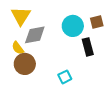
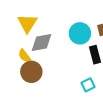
cyan square: (65, 77) -> (88, 85), moved

